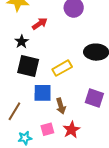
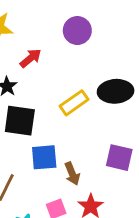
yellow rectangle: (62, 68) -> (74, 103), moved

